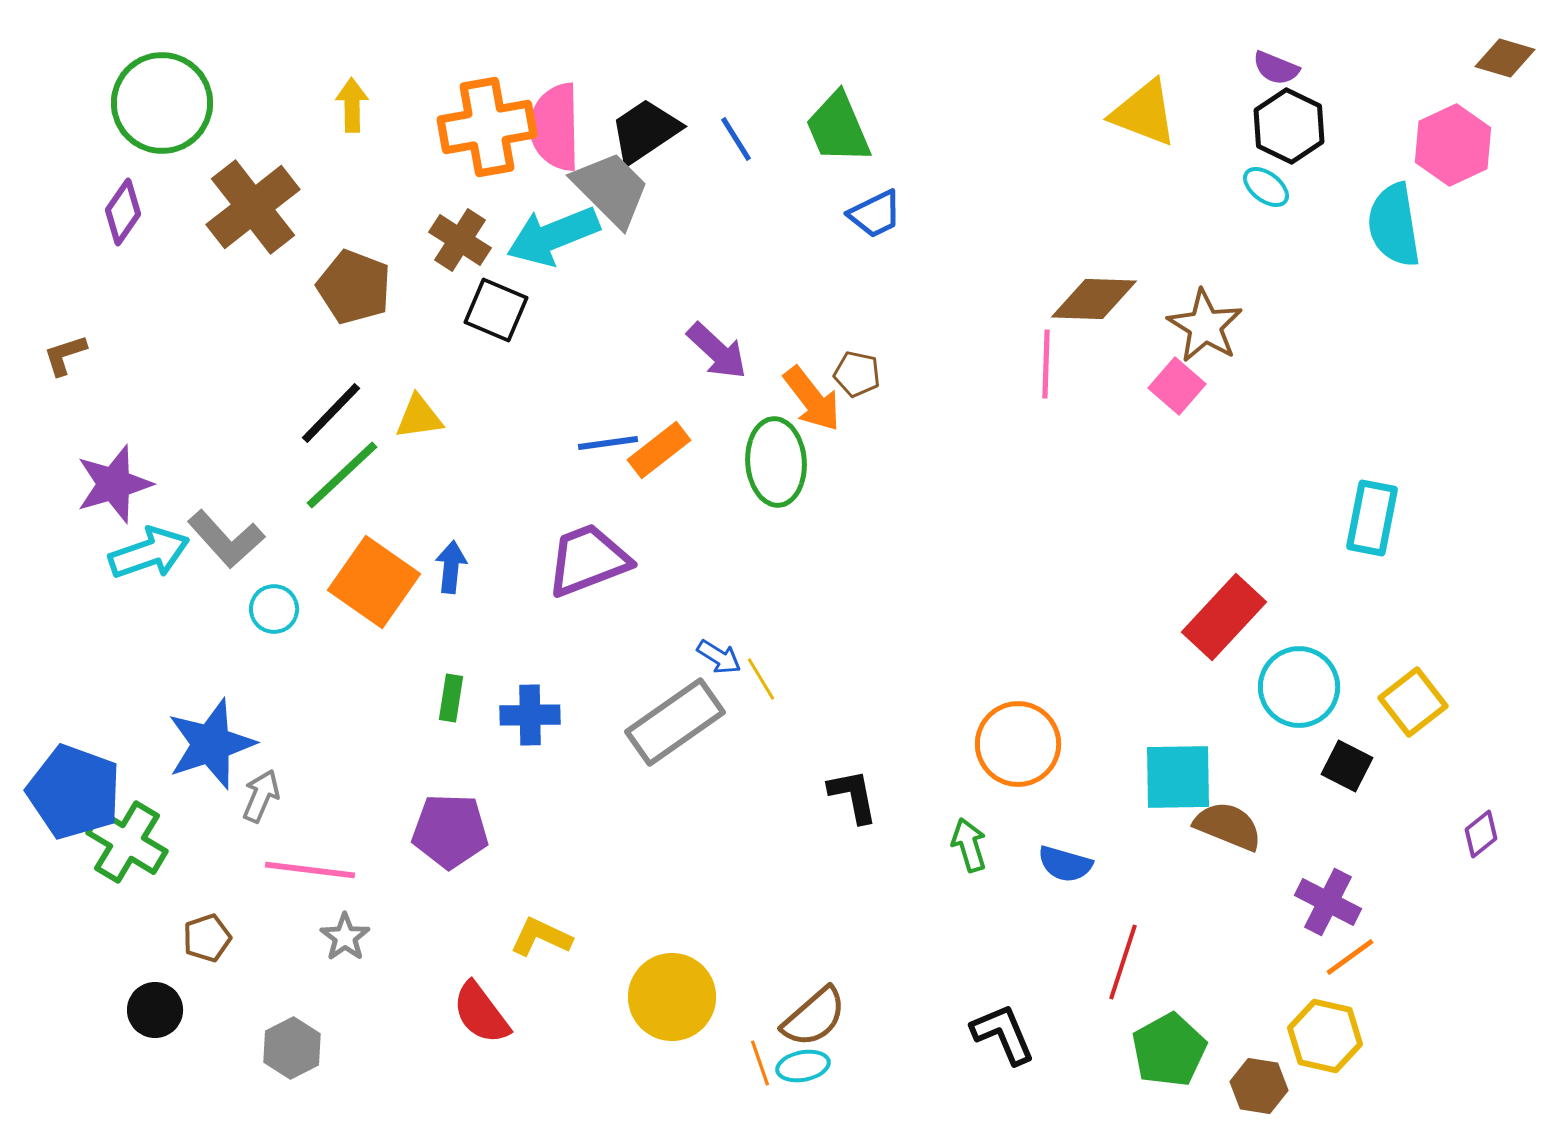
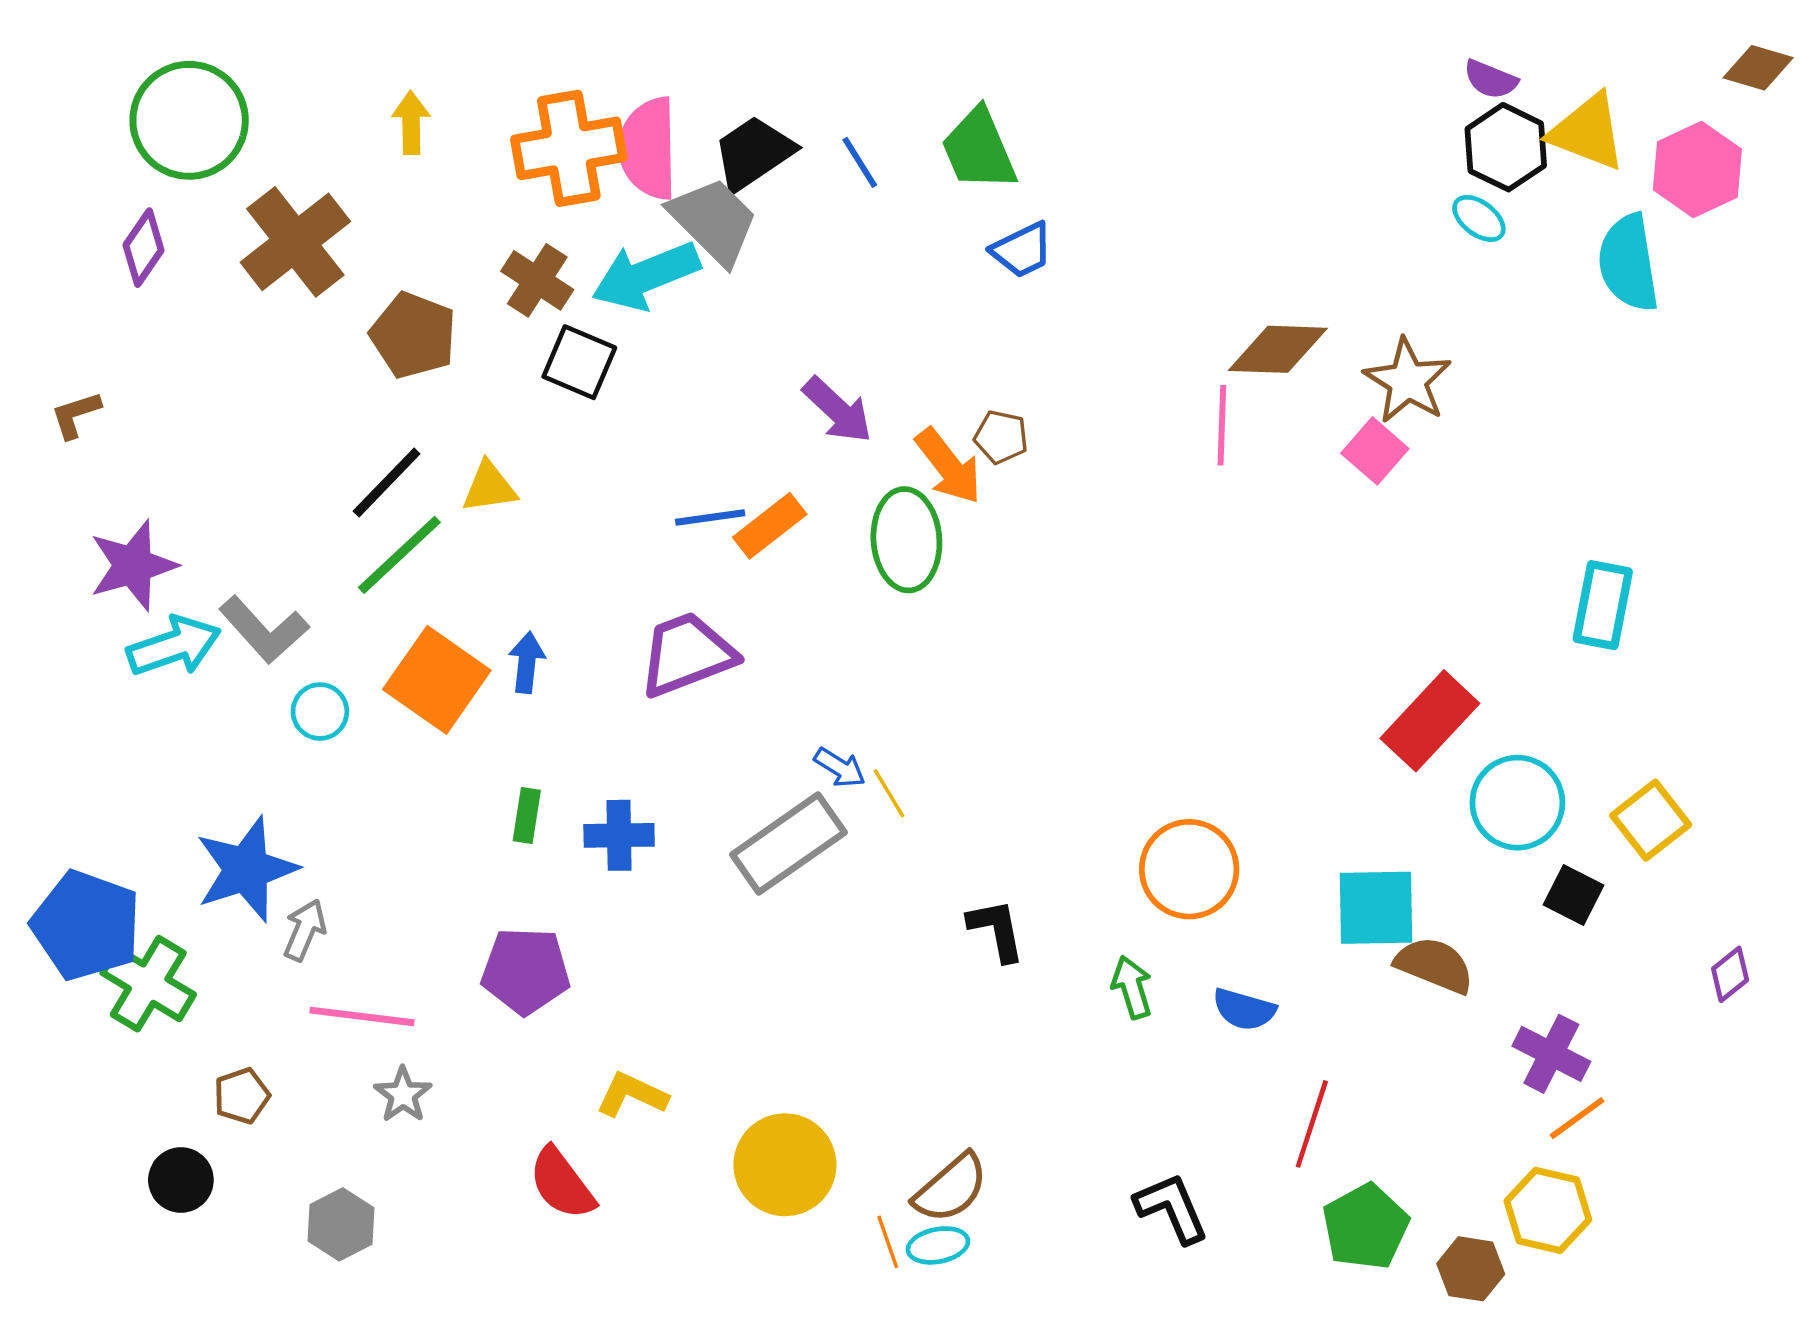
yellow triangle: (1144, 113) -> (1588, 132), moved

